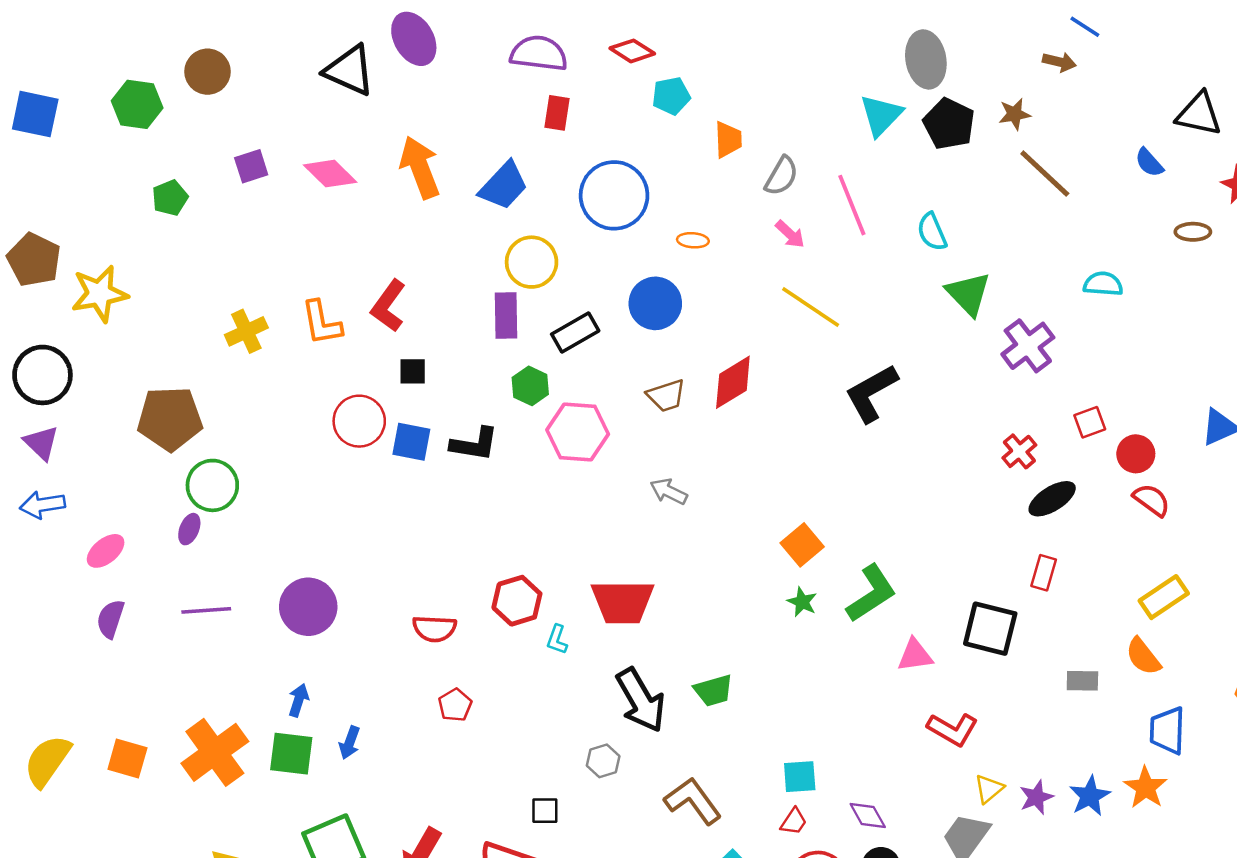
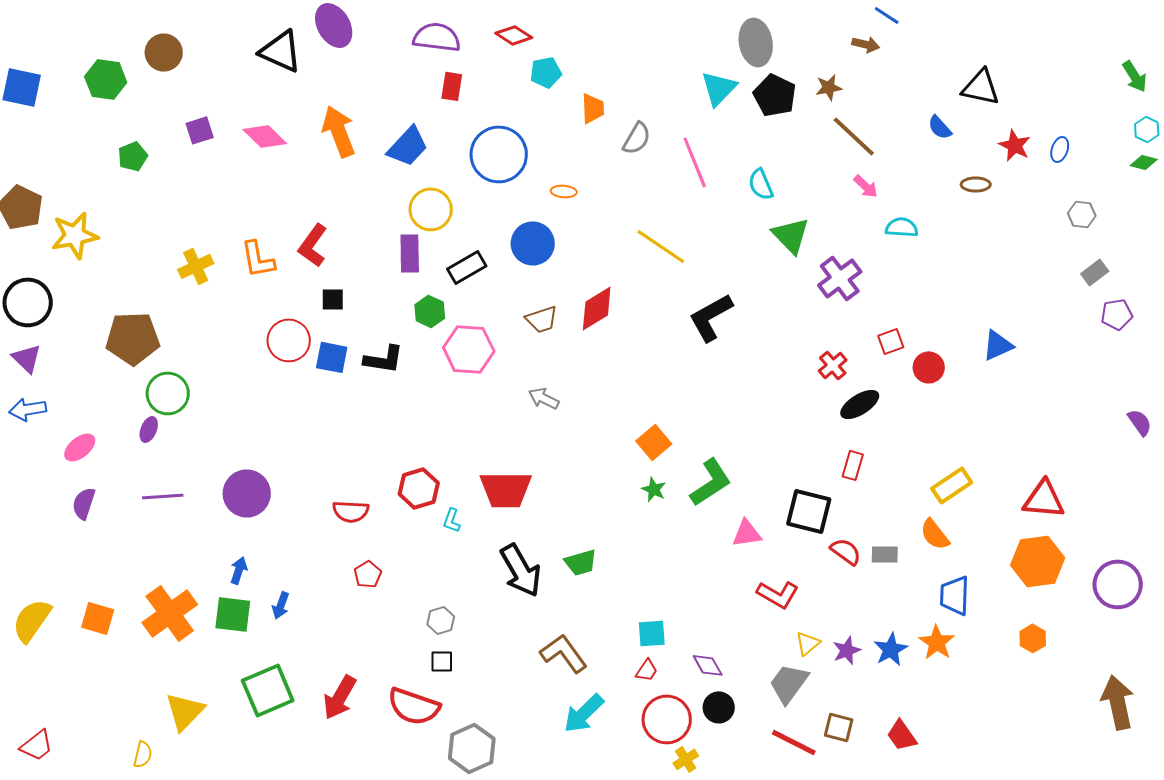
pink arrow: (790, 234) -> (866, 186), moved
red semicircle: (1152, 500) -> (846, 551), moved
gray hexagon: (603, 761) -> (441, 620), moved

